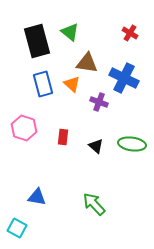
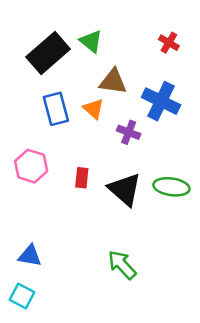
black rectangle: (37, 41) -> (48, 53), turned 64
black triangle: (96, 146) -> (125, 189), size x1.8
blue triangle: (37, 197) -> (30, 256), moved

